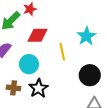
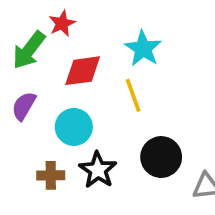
cyan star: (86, 36) -> (143, 49), moved
black circle: (90, 75) -> (161, 157), moved

